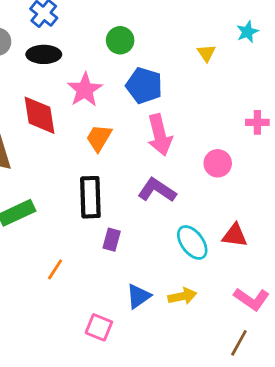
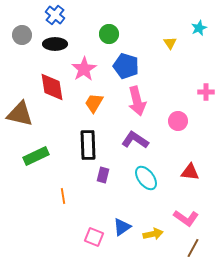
cyan ellipse: (192, 242) -> (146, 178), moved
orange line: (55, 269) -> (63, 196), turned -42
blue triangle: (139, 296) -> (122, 227), moved
yellow arrow: (182, 296) -> (153, 234), moved
pink L-shape: (252, 299) -> (186, 218), moved

